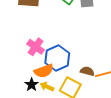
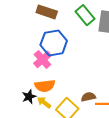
blue hexagon: (57, 58) -> (54, 43), moved
brown semicircle: (87, 71) -> (88, 97), turned -40

